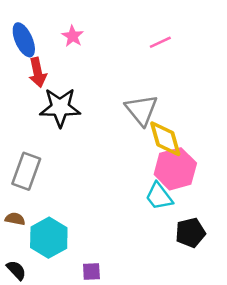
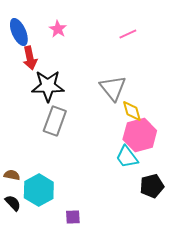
yellow diamond: (165, 139) -> (132, 111), size x0.7
gray rectangle: (26, 171) -> (55, 121), moved
black semicircle: (16, 270) -> (13, 203), moved

